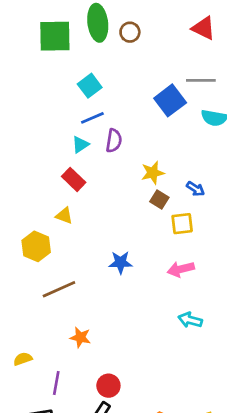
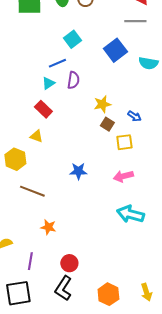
gray line: (201, 80) -> (135, 21), moved
cyan square: (90, 86) -> (72, 39), moved
brown line: (59, 289) -> (32, 191), turned 45
cyan arrow: (190, 320) -> (130, 214), size x1.5

